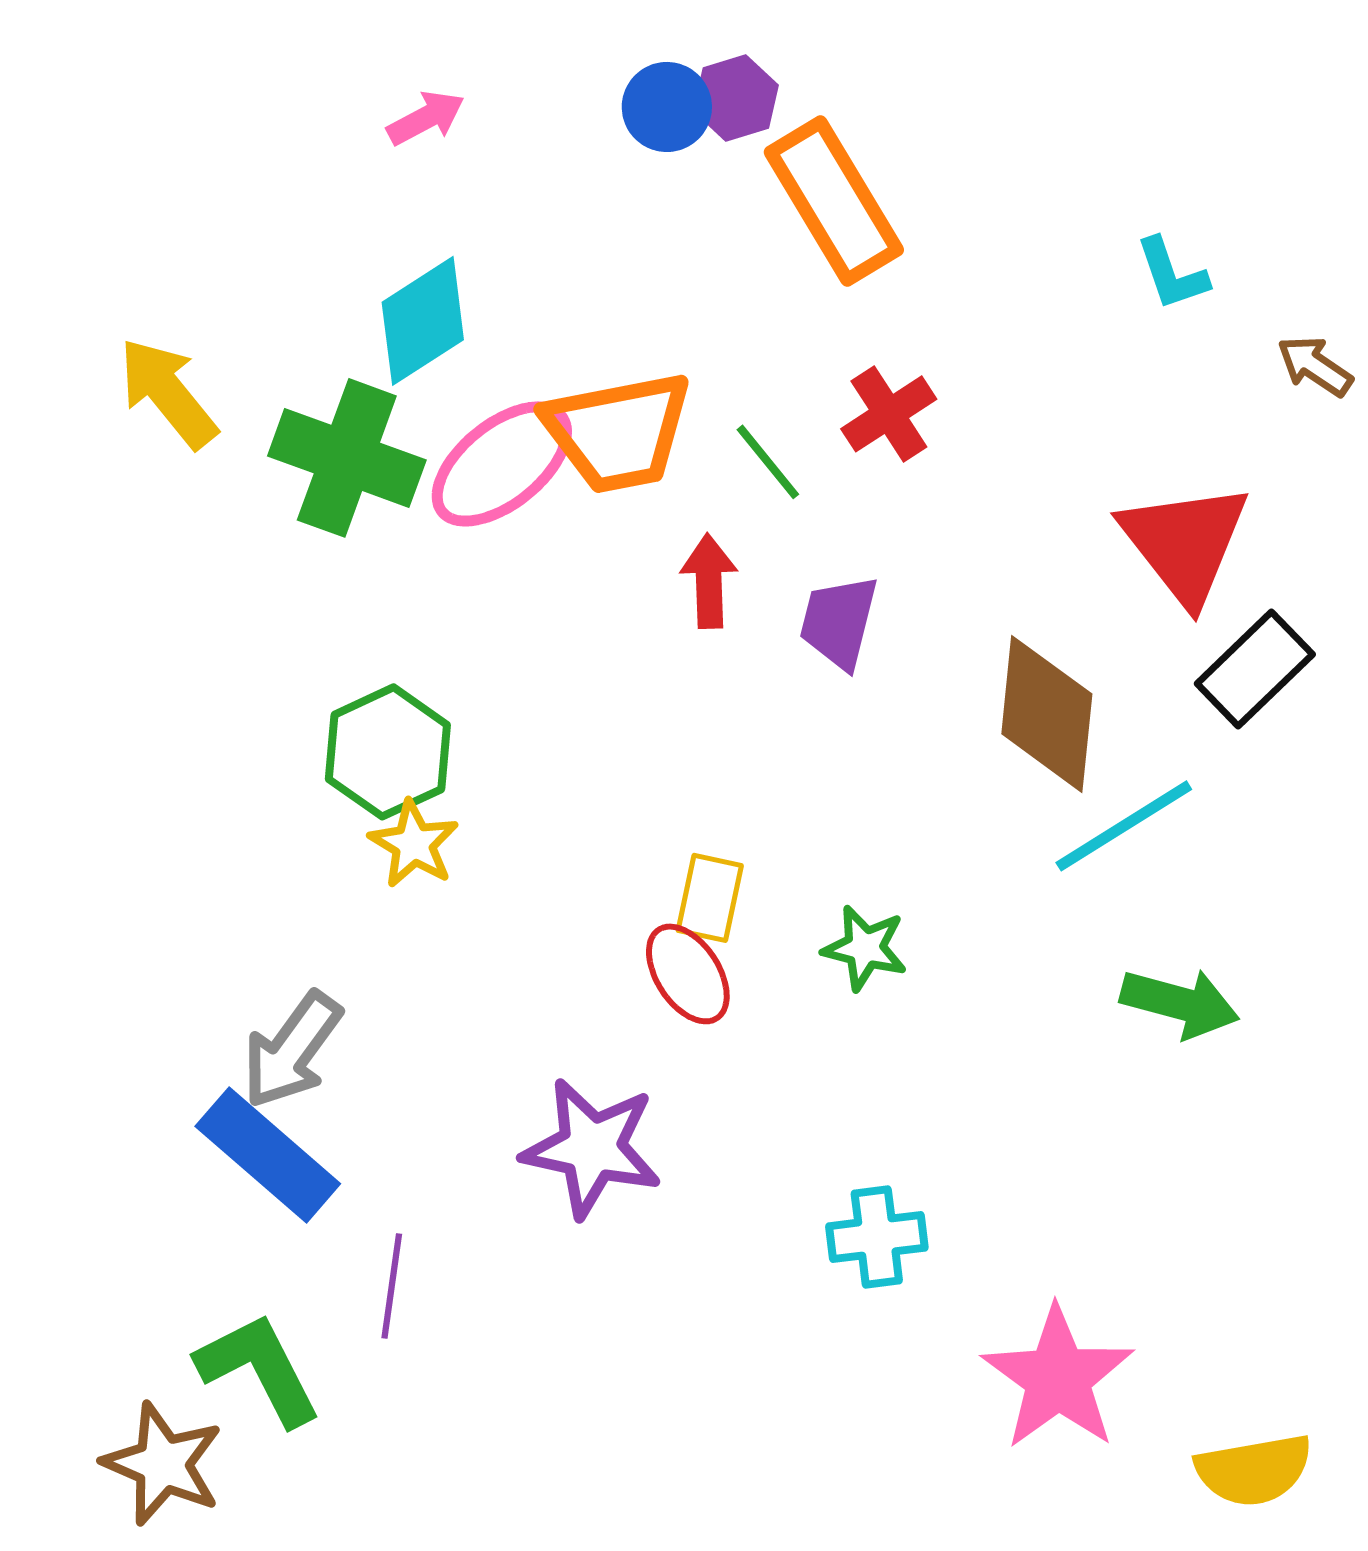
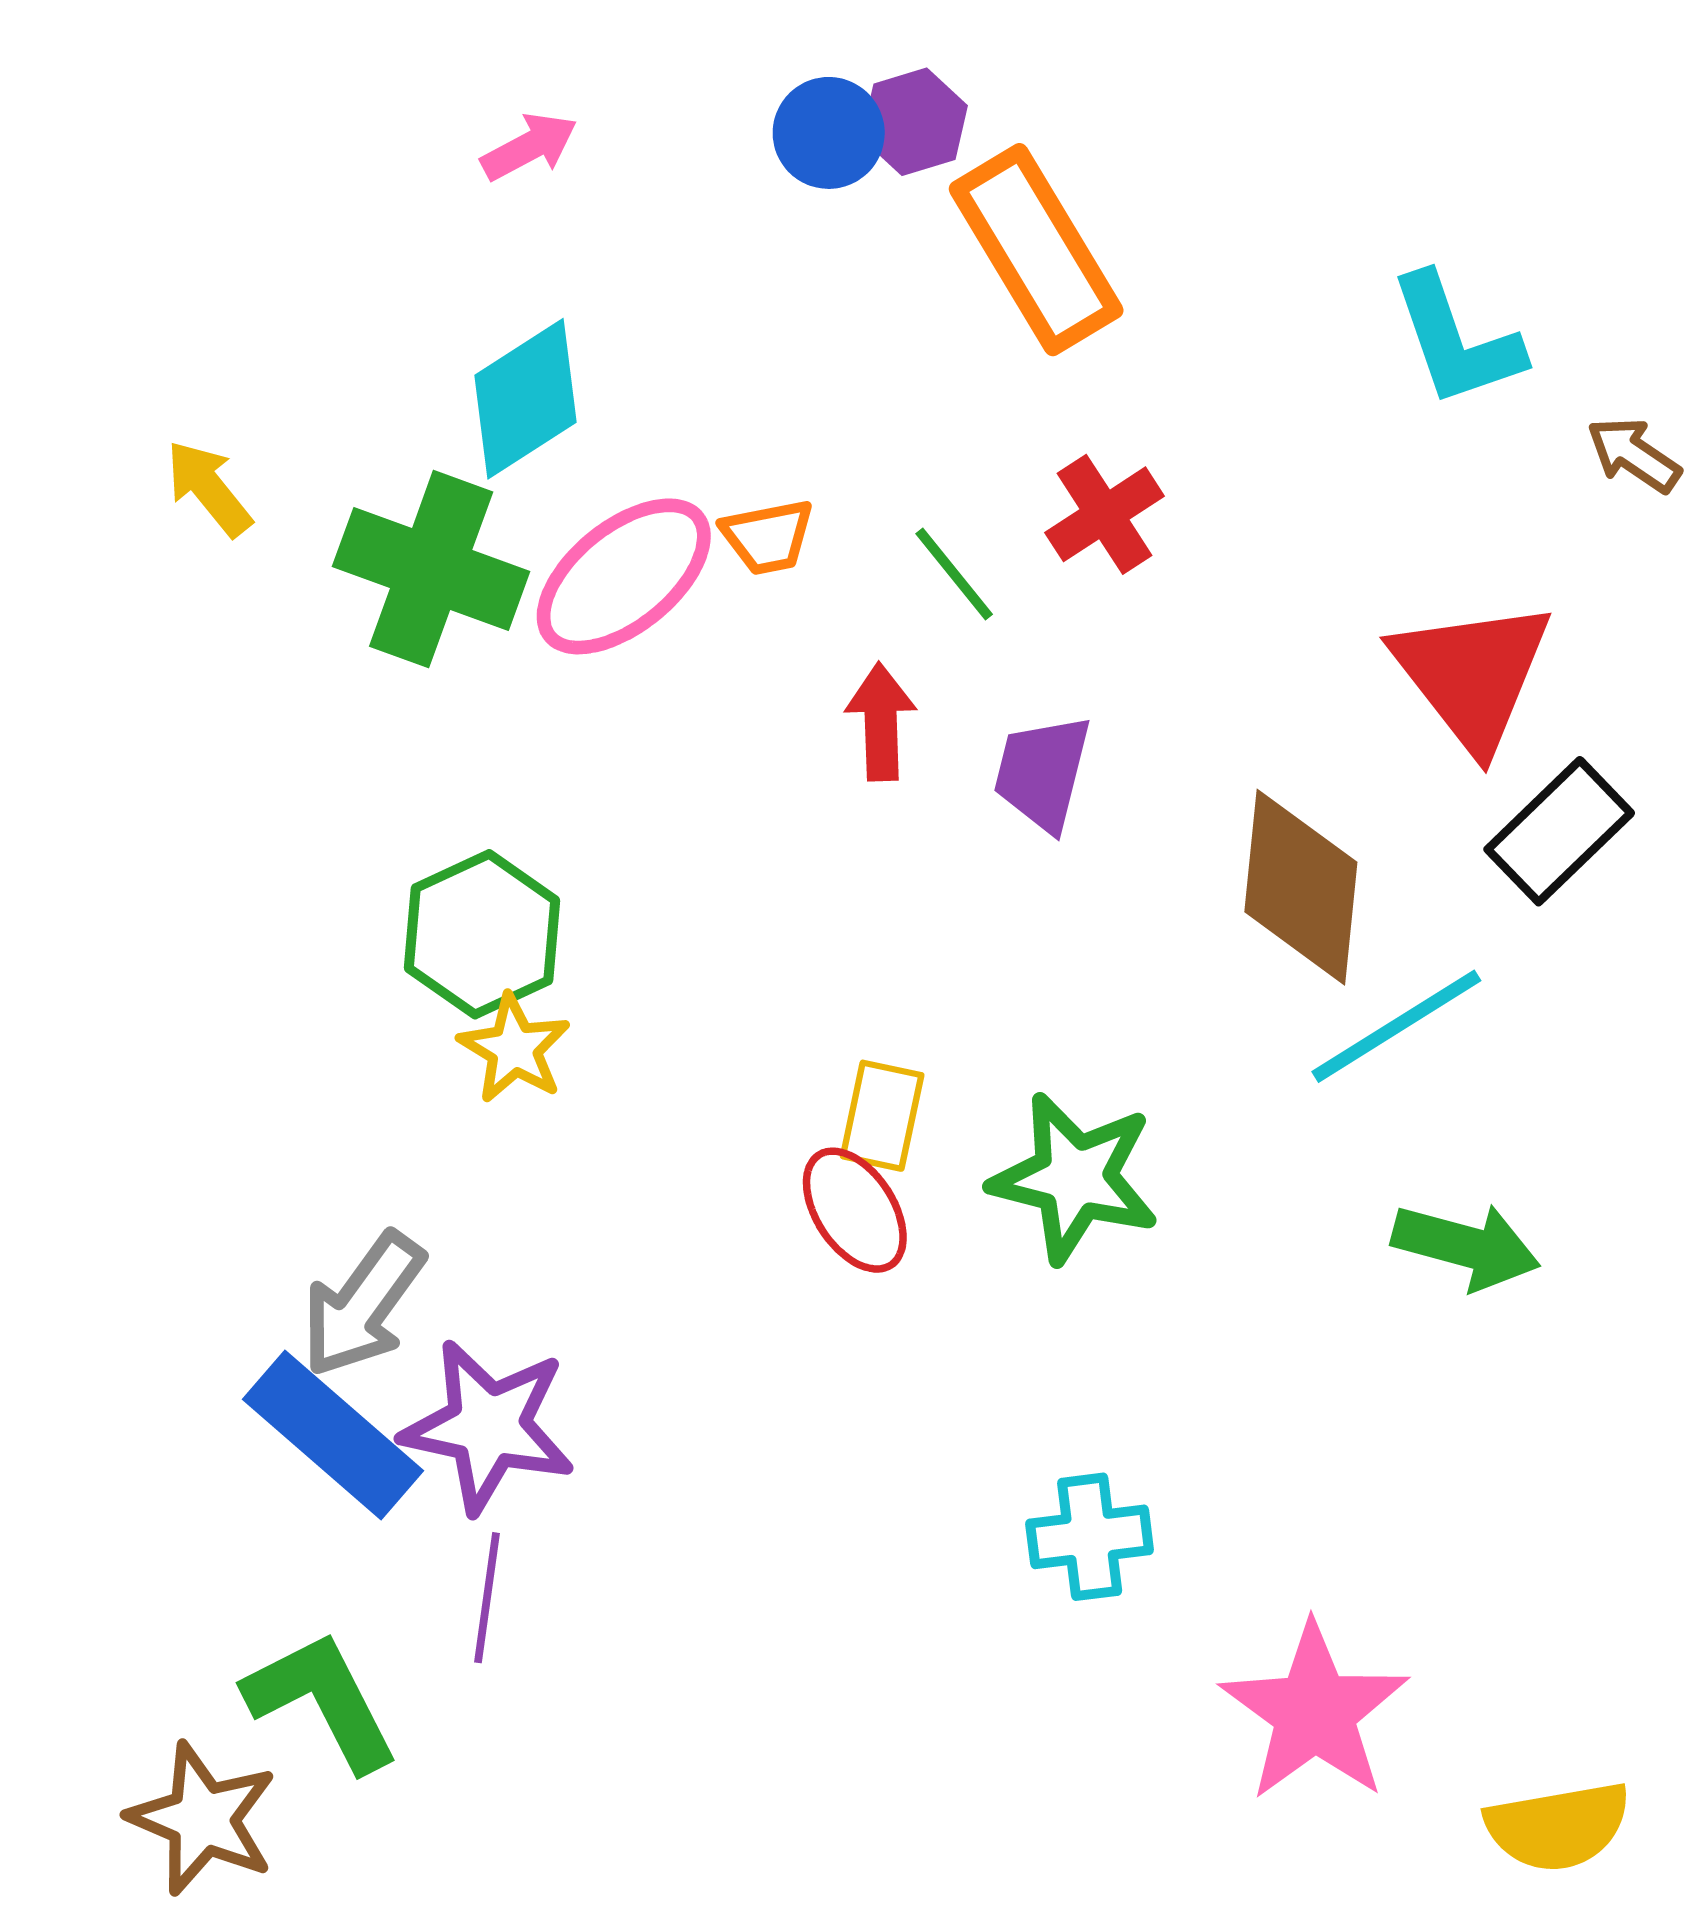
cyan L-shape: (1172, 274) -> (1456, 340), size x1.5
yellow arrow: (168, 393) -> (209, 488), size x0.7
orange trapezoid: (618, 432) -> (768, 537), size x0.5
green star: (865, 948) -> (1075, 1178), size x1.6
purple star: (592, 1148) -> (488, 1426), moved

